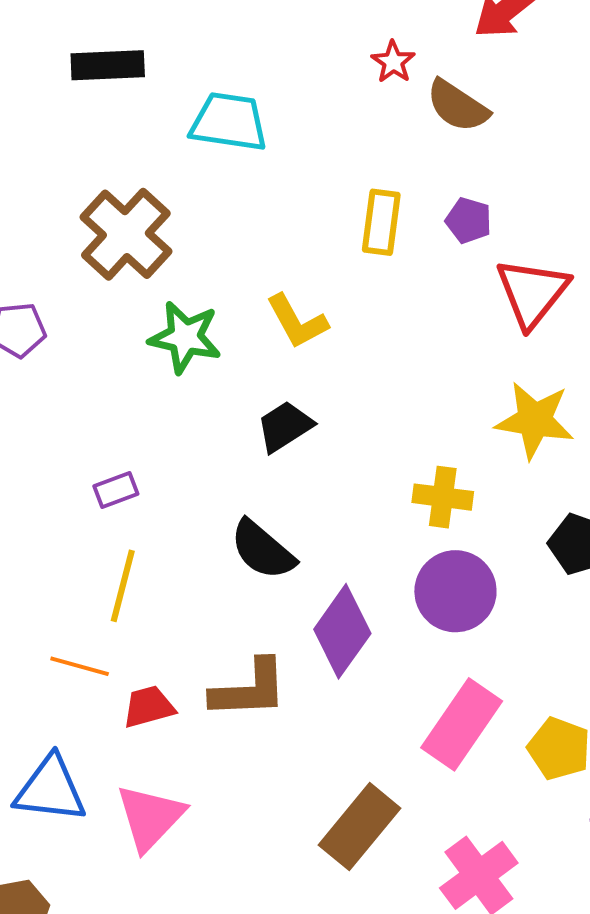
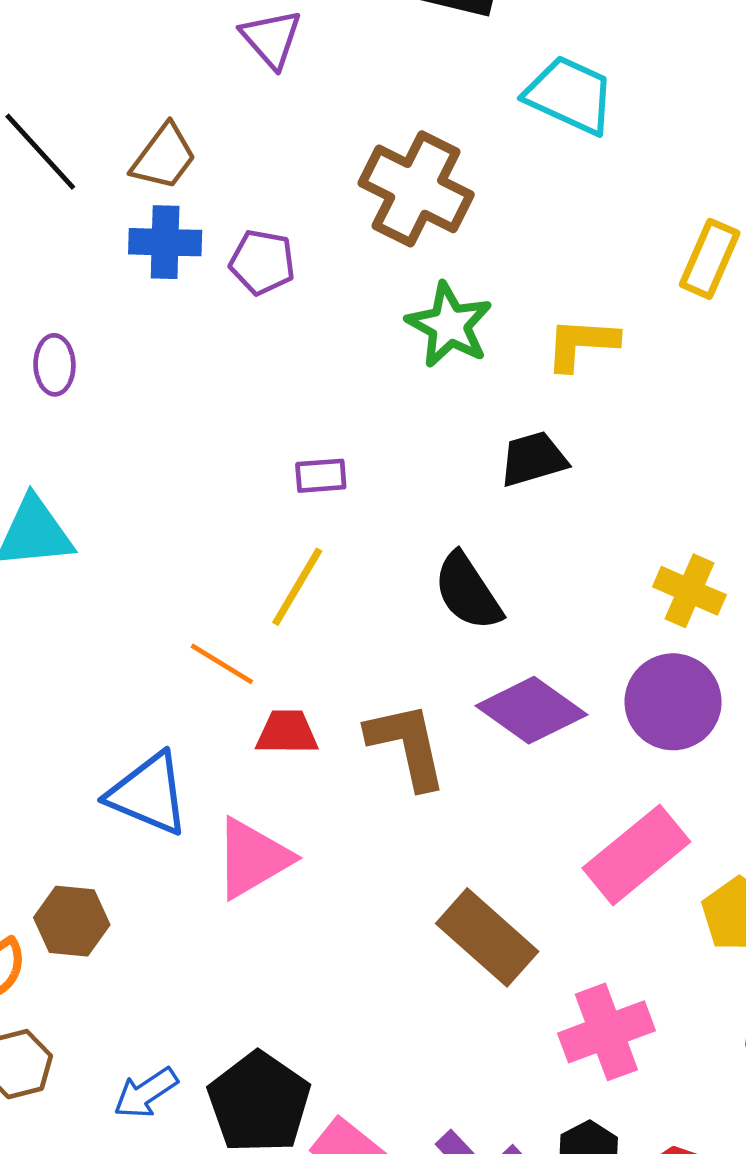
brown cross: (126, 234) -> (416, 189), turned -32
yellow L-shape: (297, 321) -> (581, 344), turned 106
purple diamond: (342, 631) -> (531, 710), turned 74
brown L-shape: (249, 689) -> (407, 745), turned -116
brown rectangle: (360, 827) -> (487, 937), turned 76

